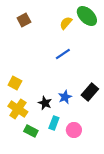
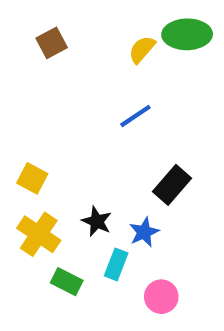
green ellipse: (87, 16) -> (187, 34), turned -45
black rectangle: (90, 92) -> (172, 185), moved
blue star: (65, 97) -> (144, 232), moved
pink circle: (74, 130) -> (161, 297), moved

